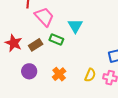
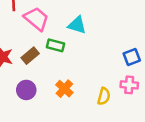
cyan triangle: (75, 26) -> (77, 25), turned -35
yellow semicircle: (90, 75) -> (104, 96), moved

